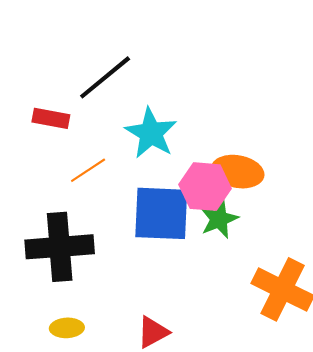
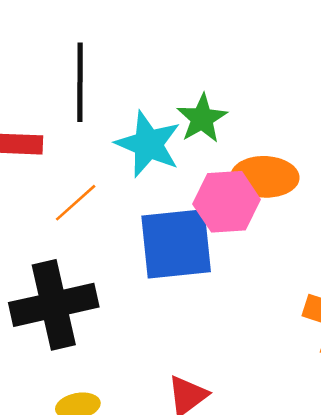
black line: (105, 77) -> (80, 82), turned -42
green star: (219, 219) -> (202, 119), moved

